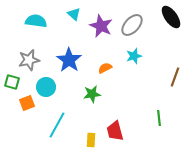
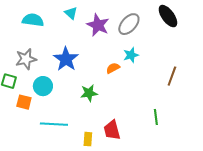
orange semicircle: (105, 68) -> (113, 68), moved
orange square: (27, 103) -> (24, 102), turned 35
cyan line: (57, 125) -> (54, 124), turned 64

